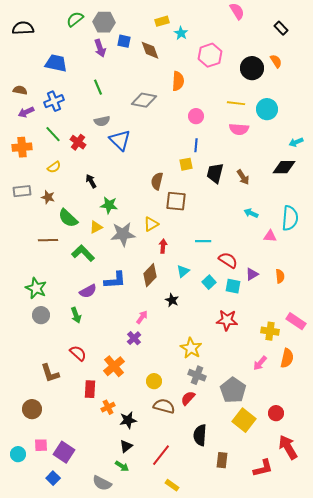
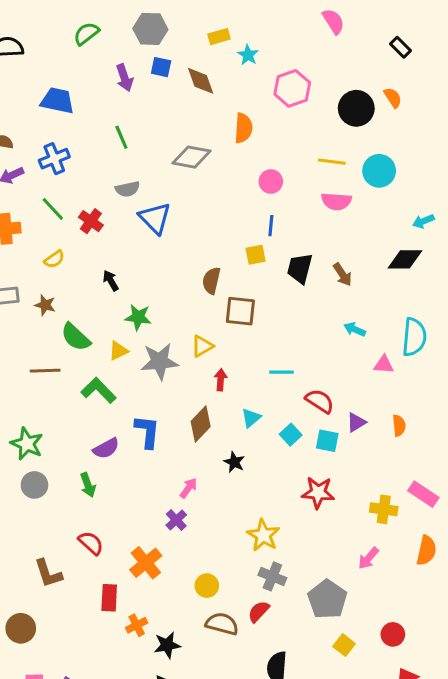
gray hexagon: (104, 22) -> (150, 29), moved
blue L-shape: (115, 280) -> (147, 432), turned -80
orange semicircle: (287, 358) -> (426, 551), moved
yellow square: (244, 420) -> (344, 645), size x0.6

